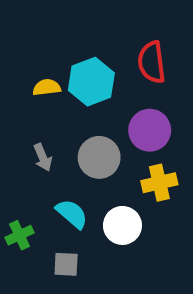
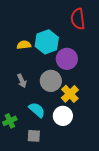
red semicircle: (152, 62) -> (78, 19), moved
purple circle: (150, 130) -> (67, 59), moved
yellow cross: (159, 183) -> (70, 94), moved, turned -30

